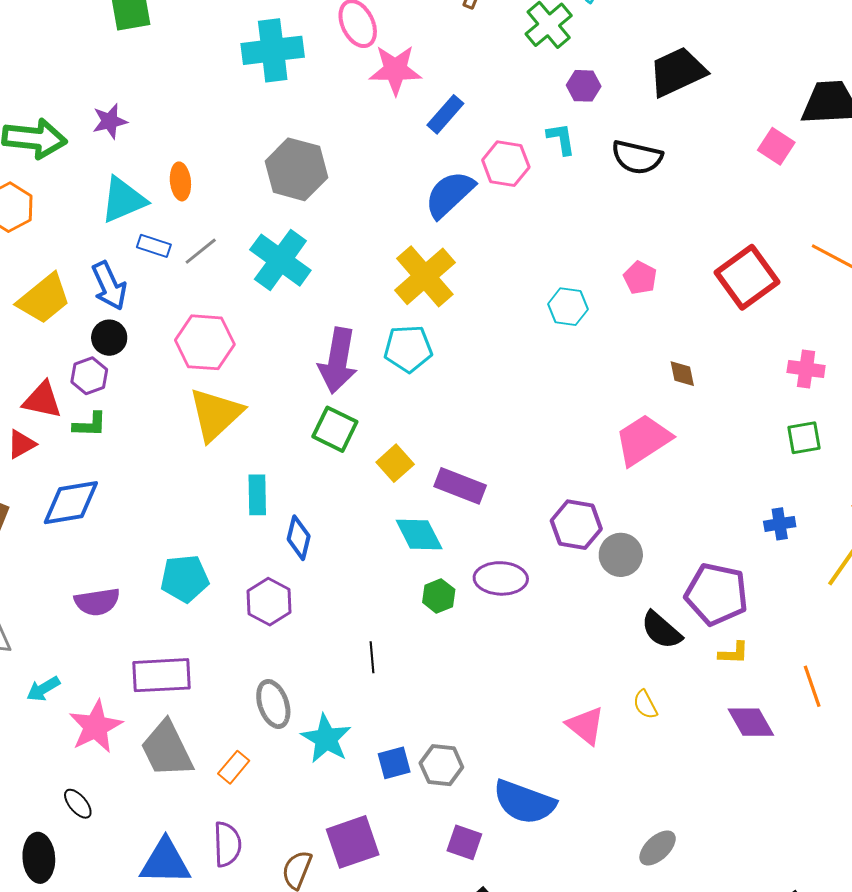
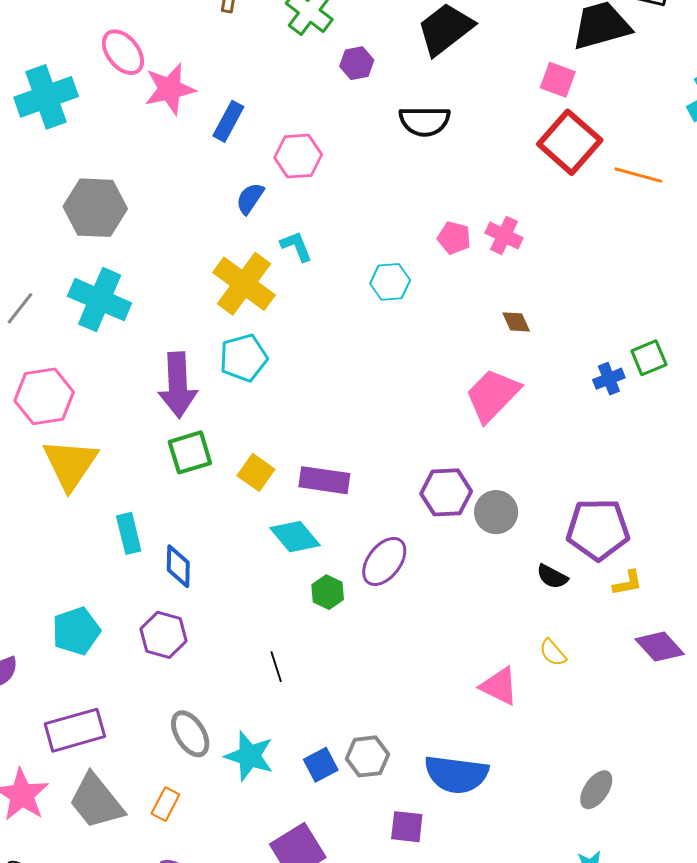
cyan L-shape: (561, 139) -> (296, 246), moved
blue semicircle: (450, 194) -> (250, 198), size x0.6
red square: (747, 277) -> (570, 142), moved
pink cross: (806, 369) -> (504, 235), moved, turned 30
green square: (335, 429) -> (190, 452), turned -30
blue cross: (780, 524) -> (609, 379), moved
purple ellipse: (501, 578) -> (384, 561), turned -42
black semicircle: (661, 630) -> (552, 577), size x0.7

